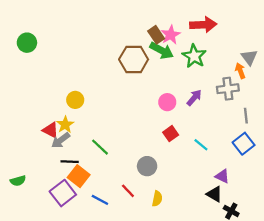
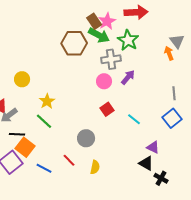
gray cross: (228, 89) -> (111, 59), moved
yellow star: (65, 125) -> (47, 101), moved

